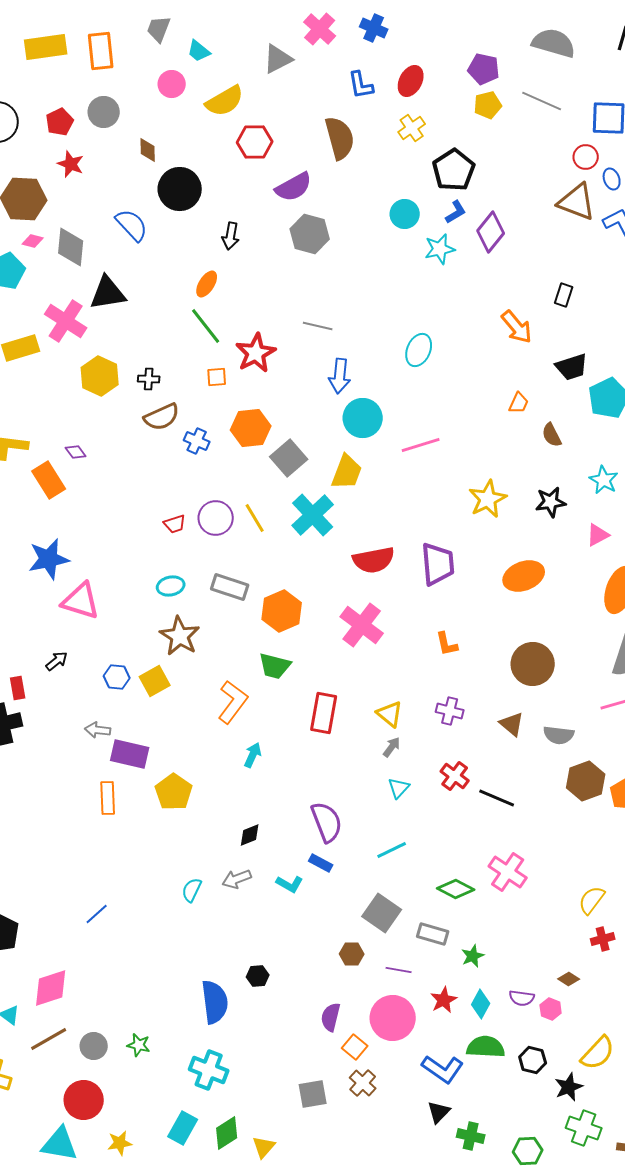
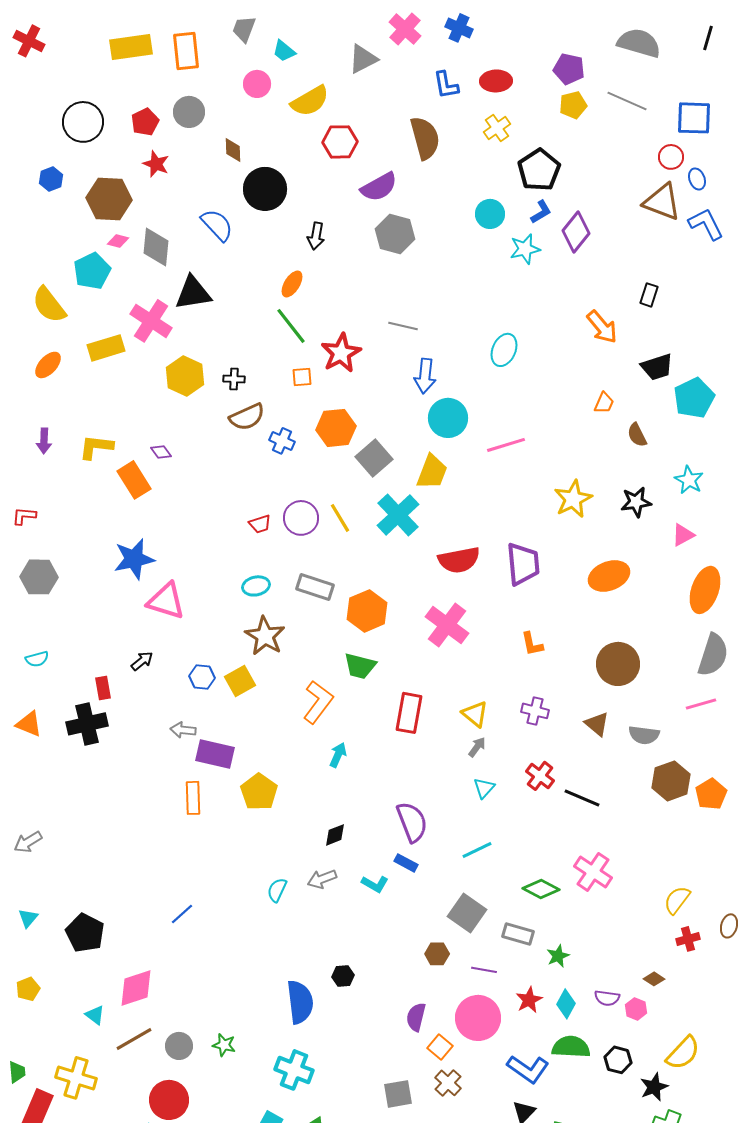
red ellipse: (411, 81) -> (496, 81), turned 60

